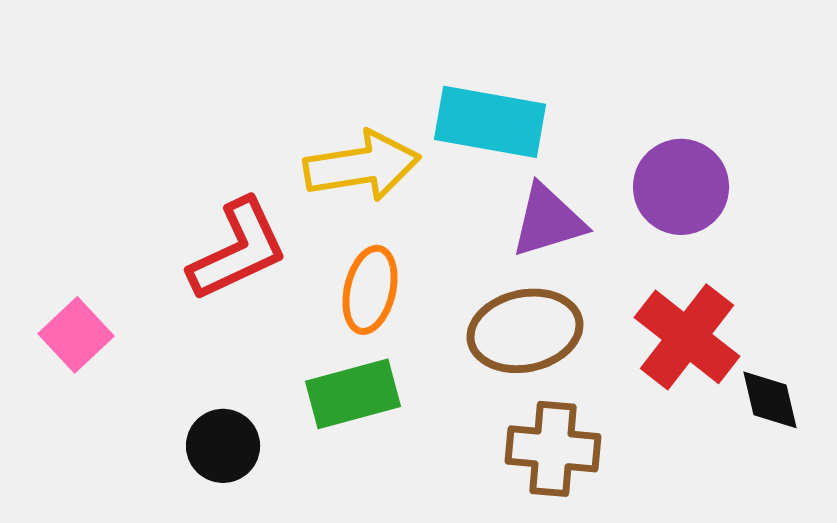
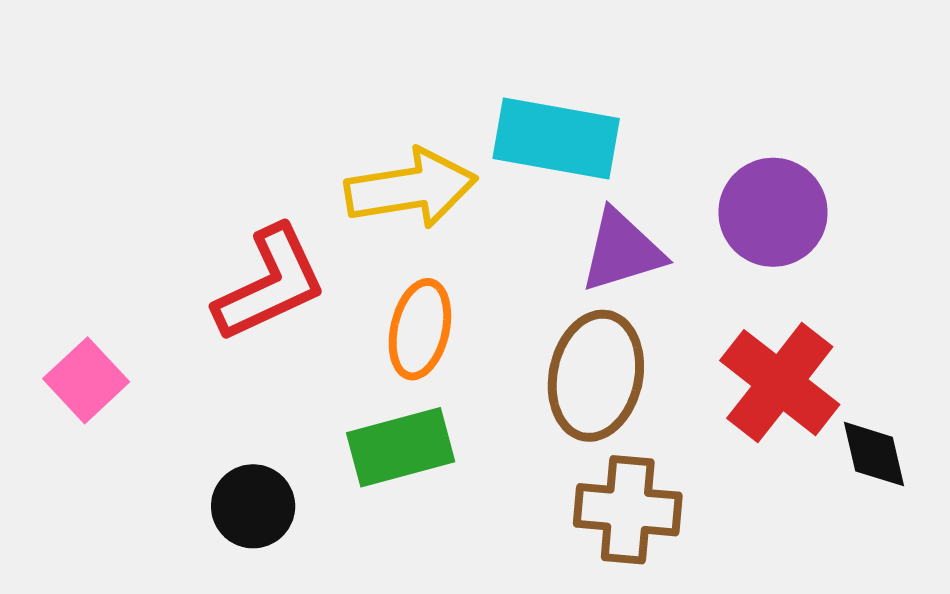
brown ellipse: (525, 331) -> (596, 376), turned -66

